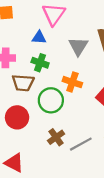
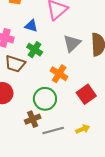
blue triangle: (39, 37) -> (31, 26), moved
green circle: (51, 100) -> (45, 99), moved

